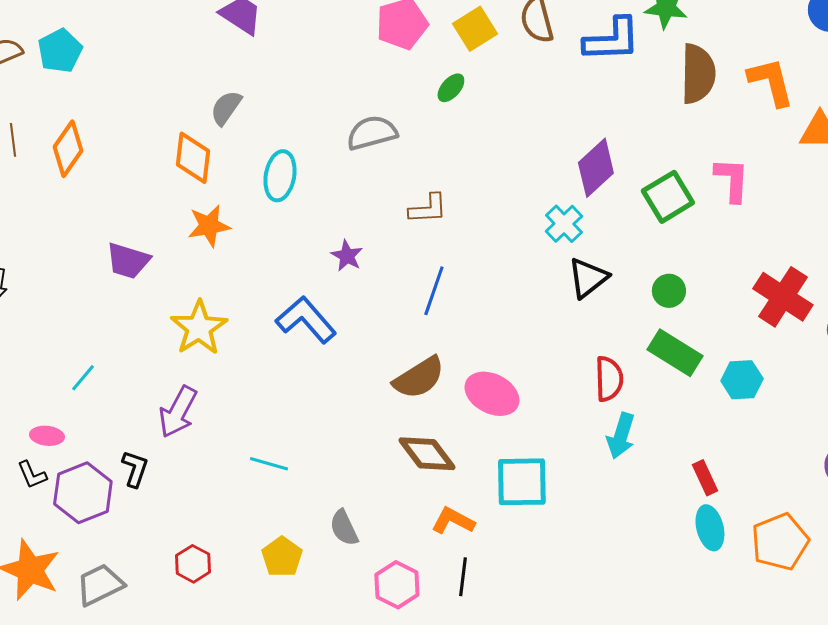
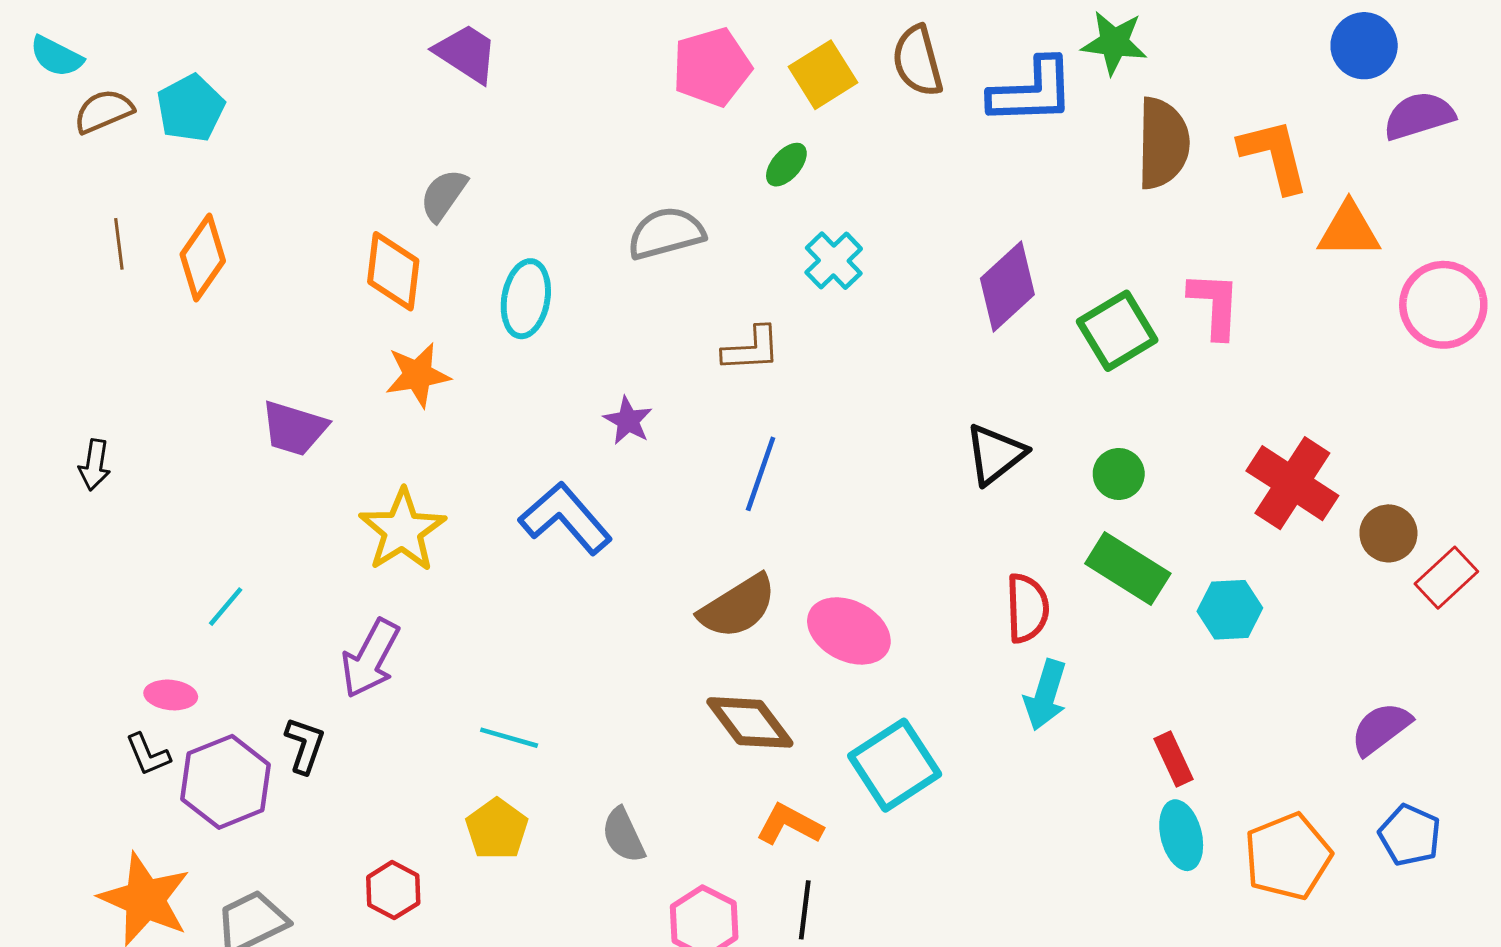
cyan cross: (564, 224) -> (834, 261), moved
cyan square: (522, 482) -> (895, 765), turned -32
yellow pentagon: (282, 557) -> (497, 829), moved

